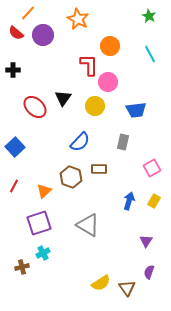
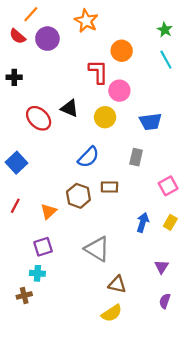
green star: (149, 16) -> (165, 30), moved
black triangle: (63, 98) -> (70, 108), turned -42
purple square: (39, 223) -> (43, 247), size x0.7
cyan cross: (43, 253) -> (37, 273), moved, turned 32
brown triangle: (127, 288) -> (117, 284), moved, turned -42

